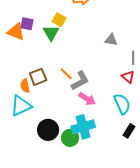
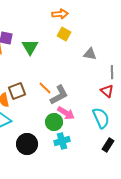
yellow square: (59, 20) -> (64, 34), moved
cyan cross: (83, 127) -> (62, 141), size x0.7
green circle: (70, 138) -> (54, 122), moved

